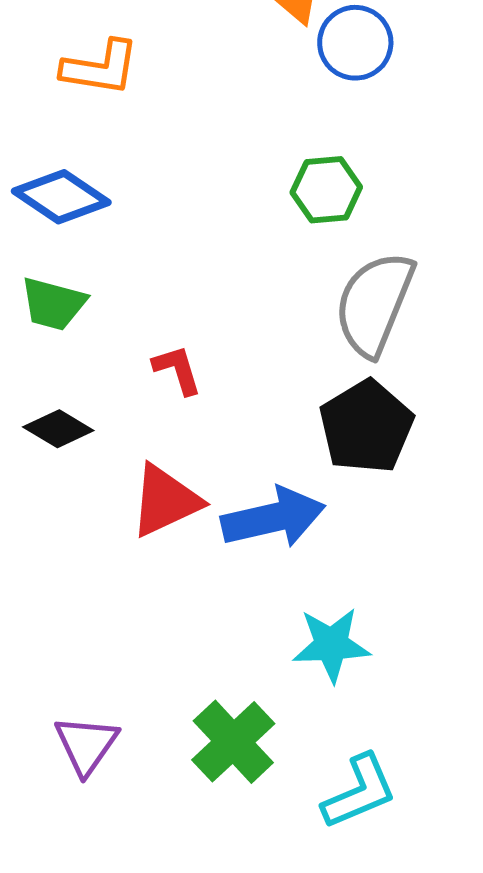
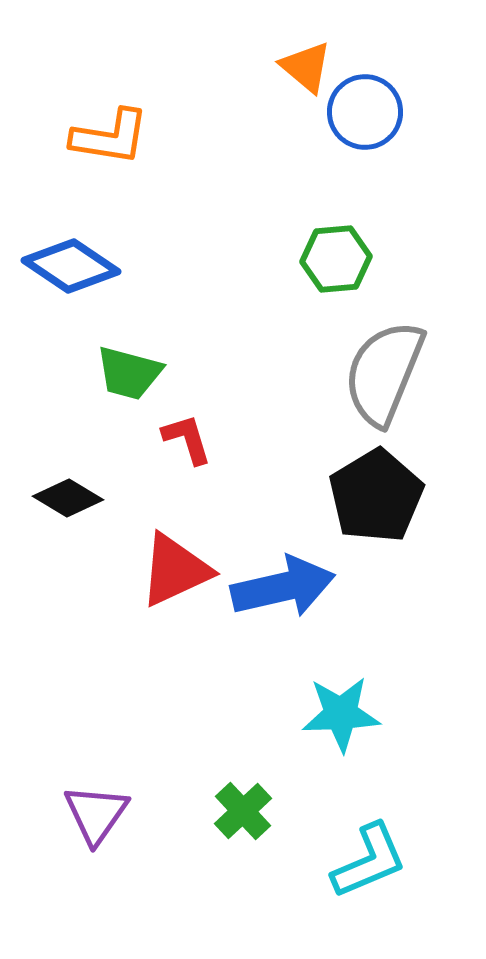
green trapezoid: (53, 304) -> (129, 373), moved
green cross: (233, 742) -> (243, 811), size x0.7

